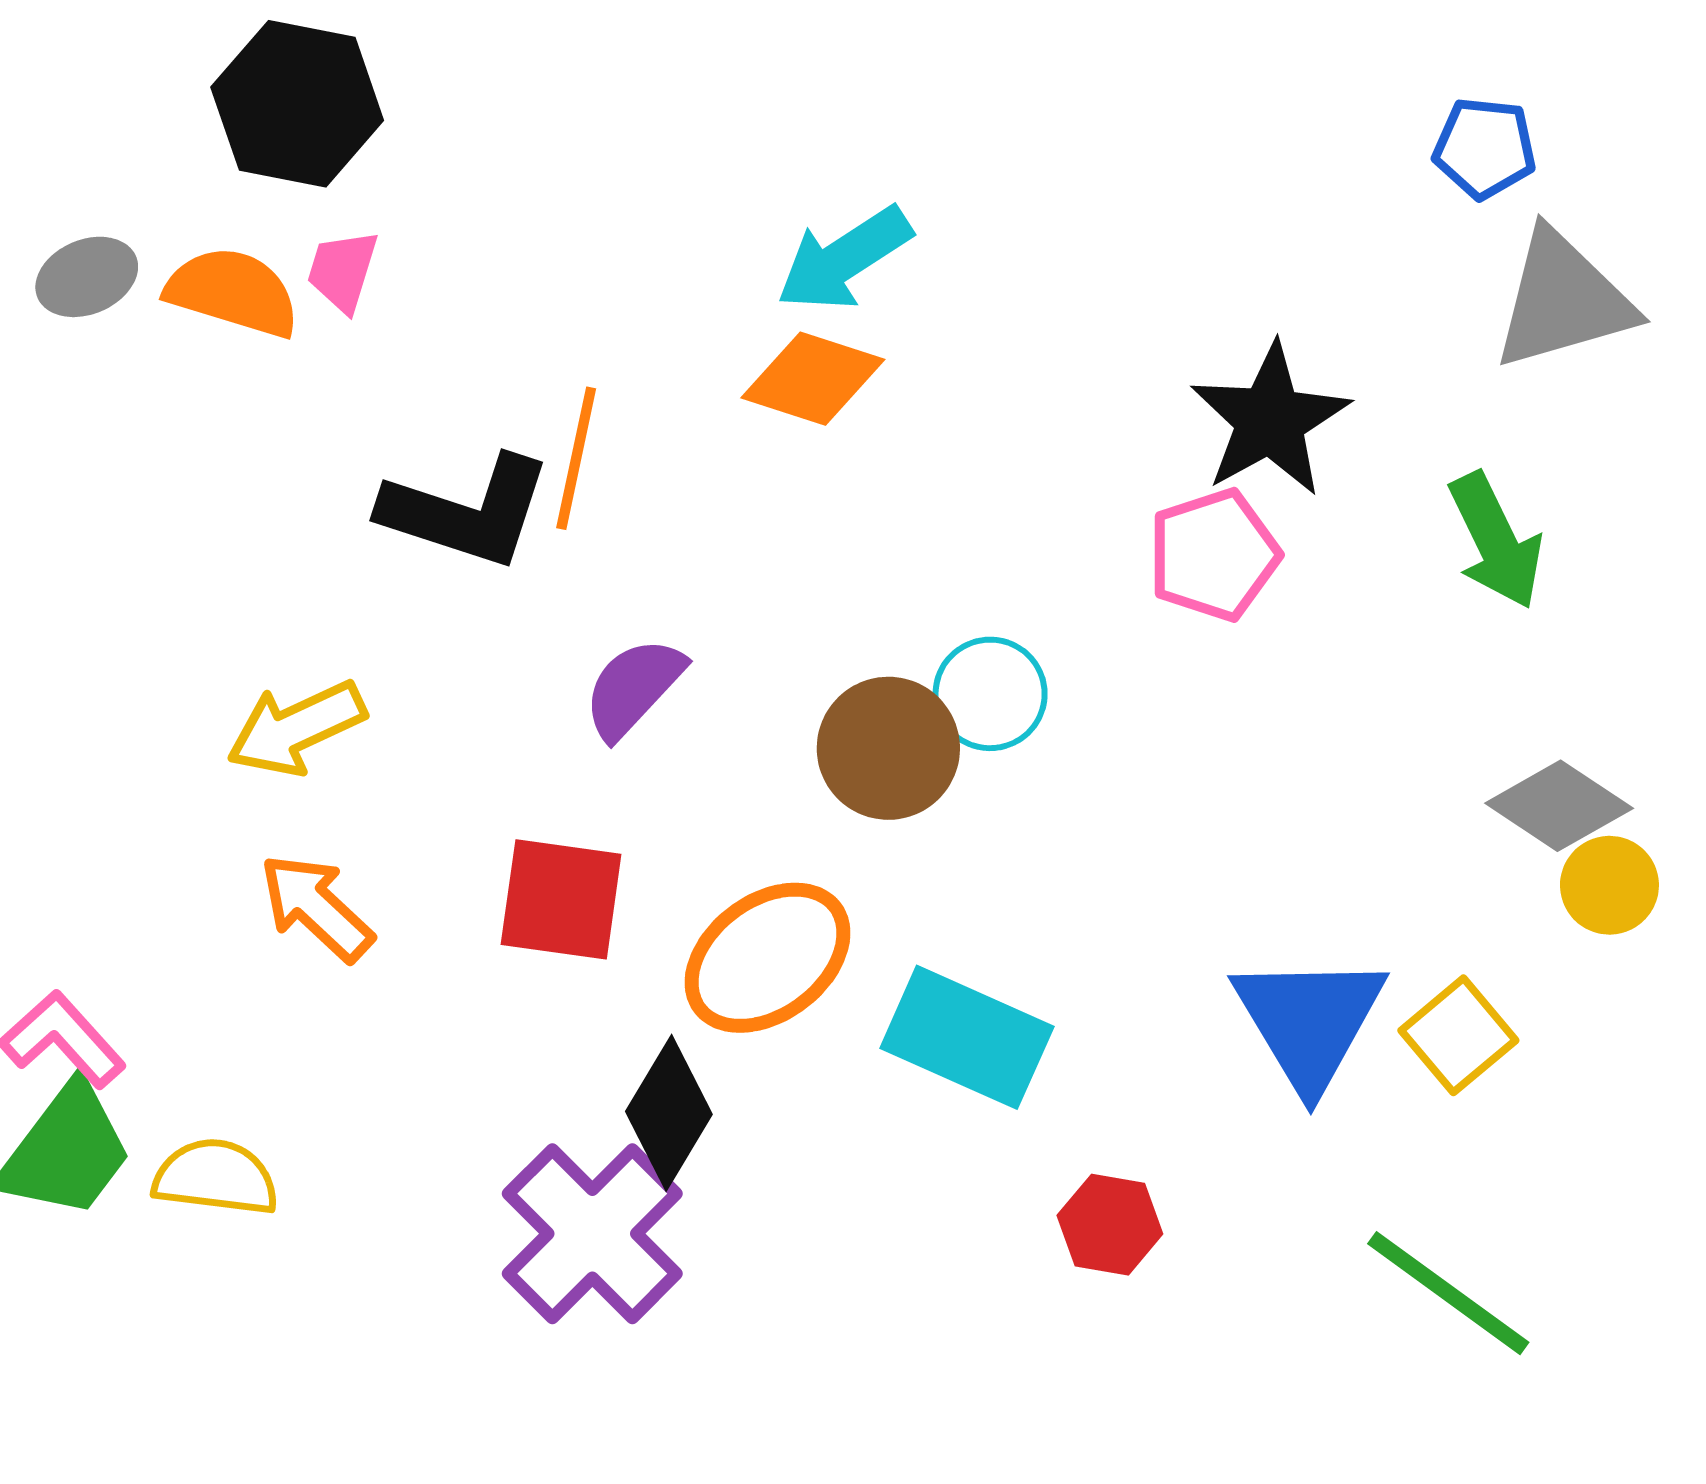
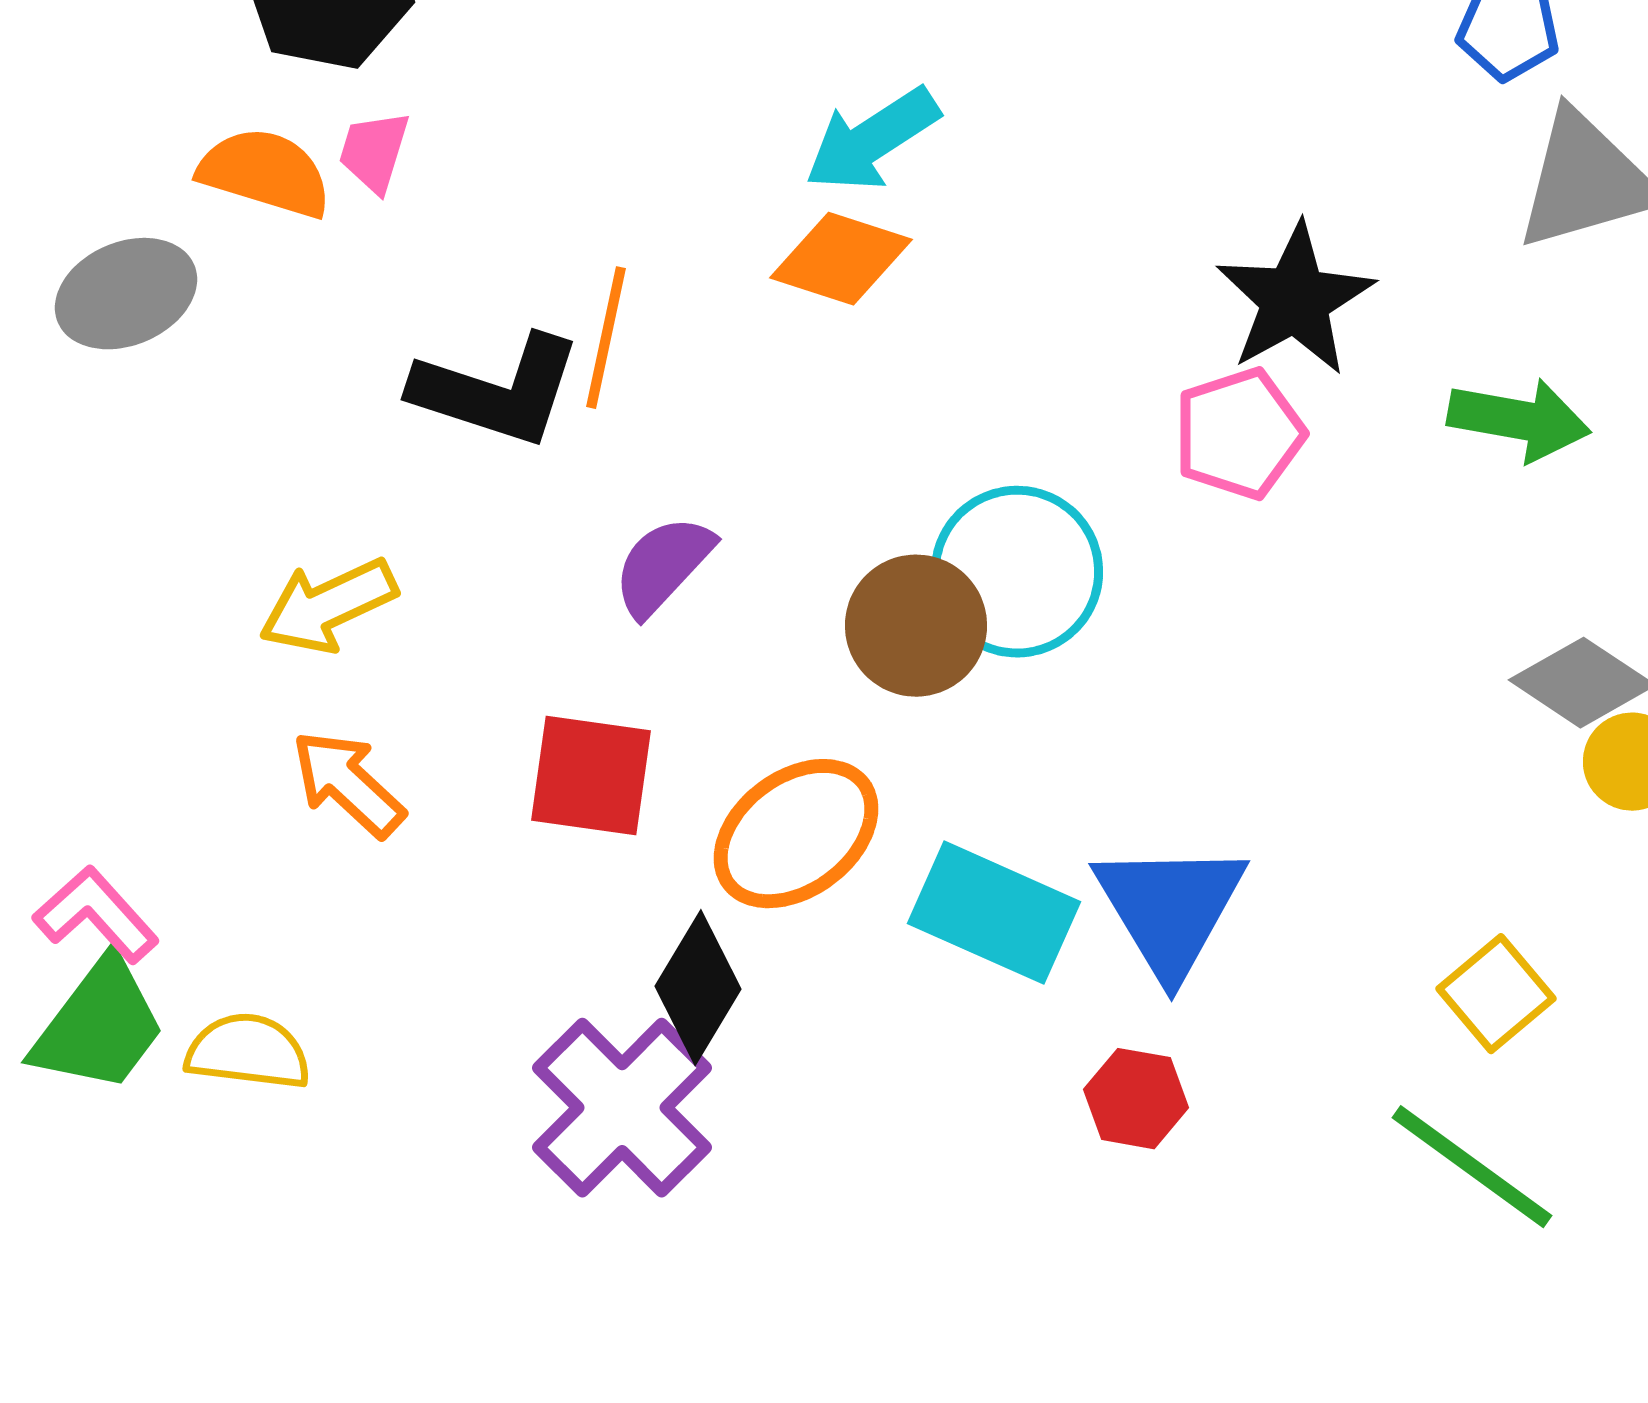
gray ellipse: (87, 277) -> (126, 294), moved, size x1.4
green arrow: (1496, 541) -> (1519, 420), turned -54
cyan circle: (990, 694) -> (1017, 572), size x1.5
blue triangle: (1309, 1021) -> (1170, 909), moved
yellow square: (1458, 1035) -> (1496, 994), moved

